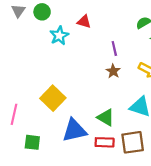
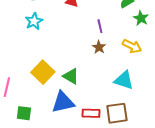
cyan star: (59, 36) -> (34, 21), moved
green triangle: (106, 117) -> (71, 76), moved

